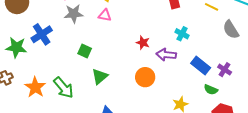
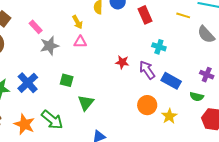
blue cross: (42, 34) -> (28, 83), moved
purple arrow: (166, 55) -> (147, 70), turned 60
blue rectangle: (201, 66) -> (171, 81), moved
orange circle: (145, 77) -> (147, 105), moved

